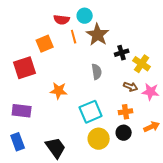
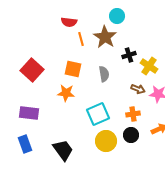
cyan circle: (85, 16) -> (117, 16), moved
orange square: (45, 44) -> (73, 69), moved, turned 36
red square: (25, 68) -> (32, 70), turned -30

